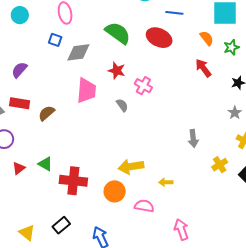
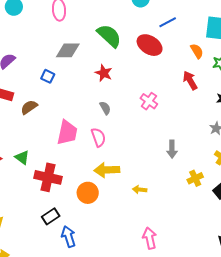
blue line: (174, 13) -> (168, 22), turned -42
blue square: (55, 40) -> (48, 76), moved
pink cross: (143, 86) -> (149, 101), moved
pink trapezoid: (86, 91) -> (67, 133), moved
pink semicircle: (144, 206) -> (98, 137), moved, turned 54
black rectangle: (61, 225) -> (51, 216), moved

